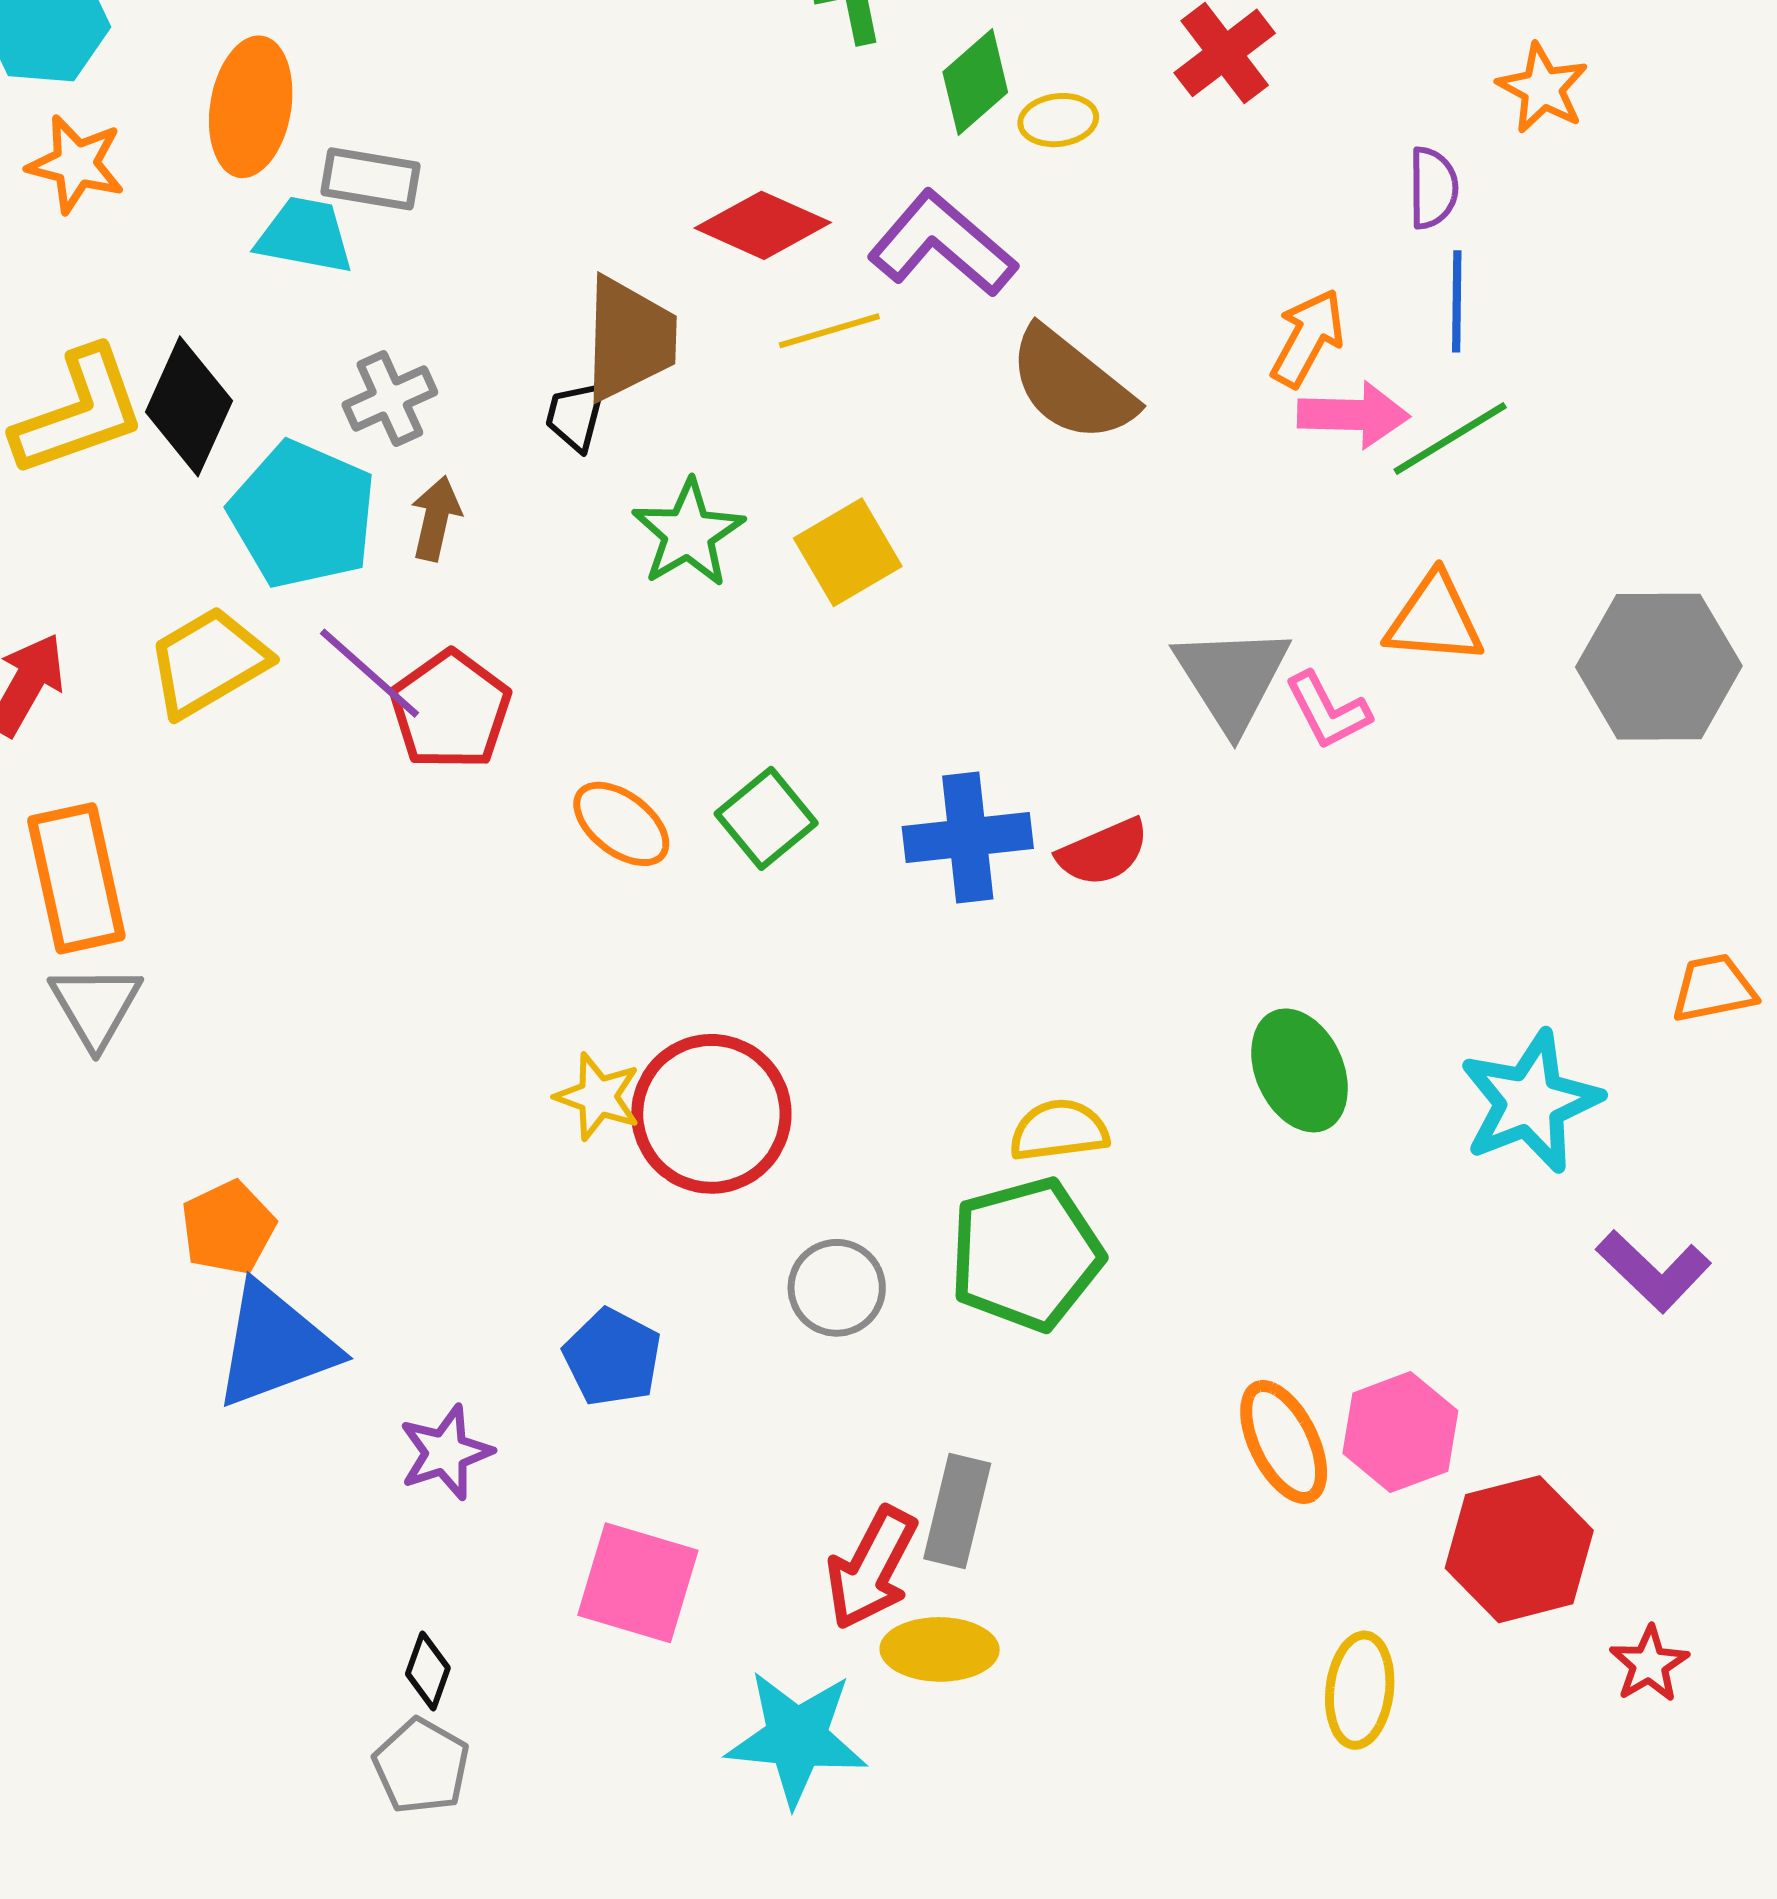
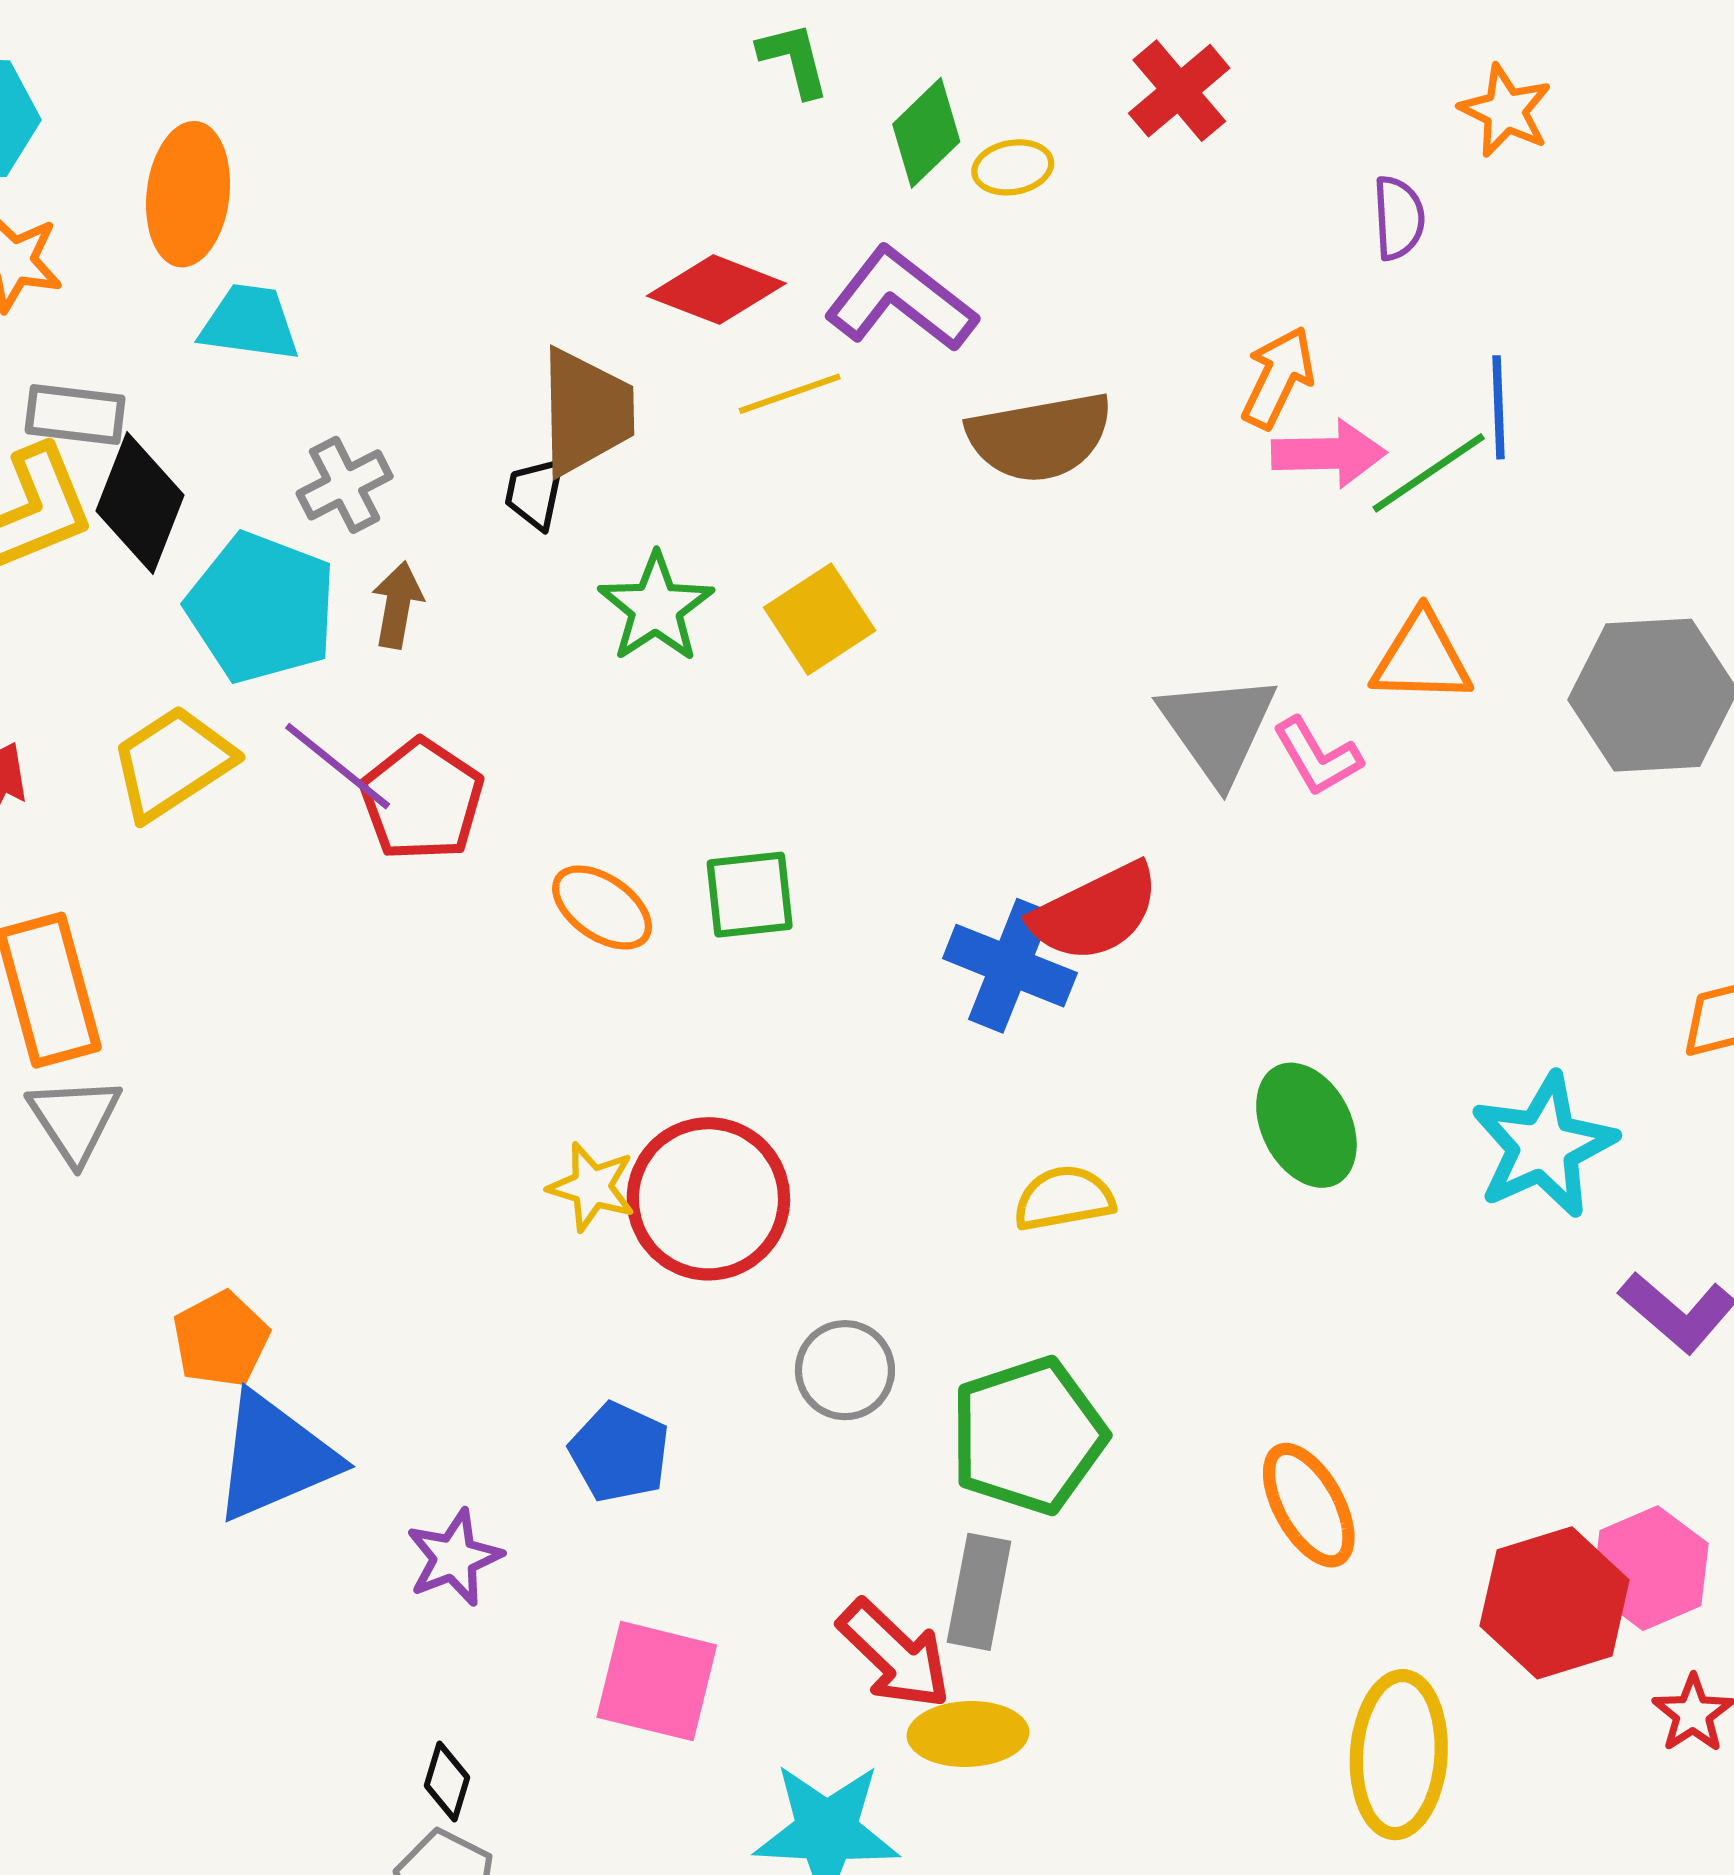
gray rectangle: (370, 179) -> (75, 415), moved
blue line: (1457, 301) -> (1499, 407), moved
brown semicircle: (1072, 385) -> (1040, 437), turned -46
green square: (766, 818) -> (750, 895), turned 36
blue cross: (968, 837) -> (1010, 966), moved, turned 31
red semicircle: (1103, 852) -> (1095, 912), size x1.4
green pentagon: (1026, 1254) -> (1028, 1436), moved
pink hexagon: (1400, 1432) -> (1650, 1568), moved
red arrow: (872, 1568) -> (895, 1654), turned -71
yellow ellipse: (1360, 1690) -> (1399, 1755), size x1.4

